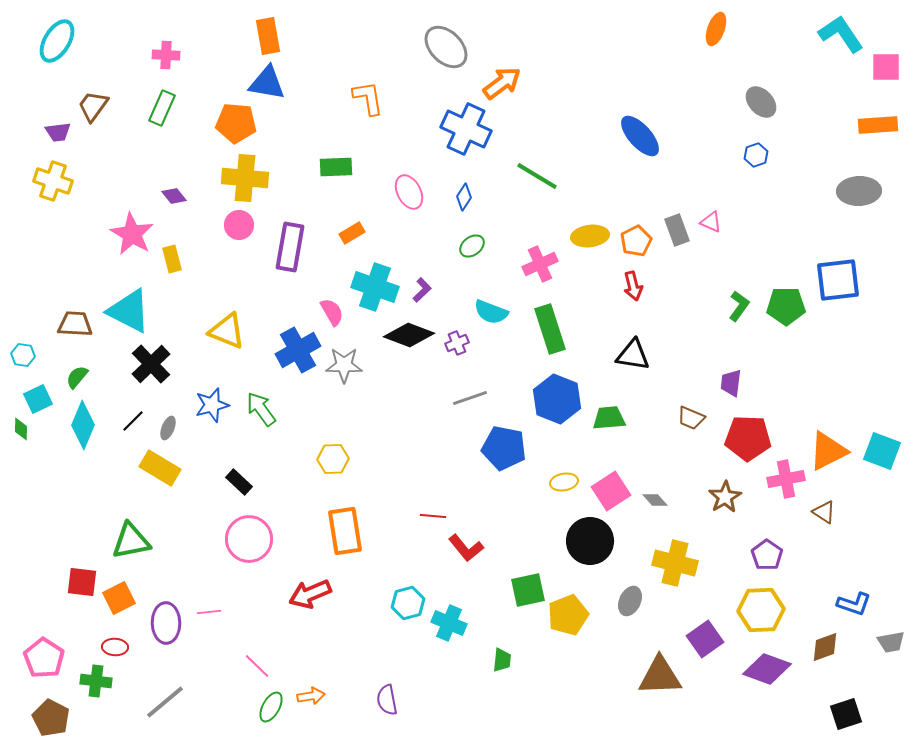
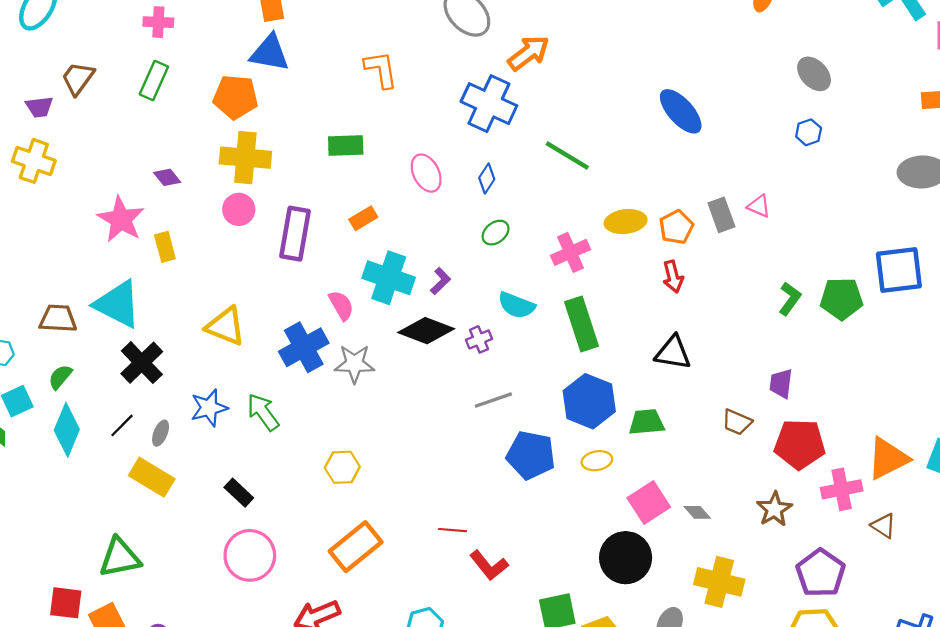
yellow ellipse: (564, 482) -> (597, 461), moved
orange rectangle: (345, 531) -> (356, 547), turned 60
purple pentagon: (767, 555) -> (821, 573), size x1.4

